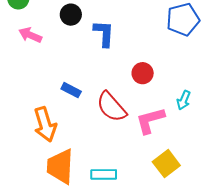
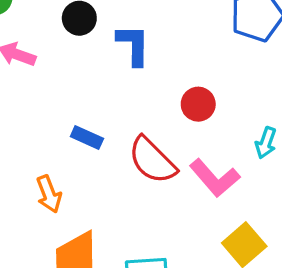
pink L-shape: (150, 120) -> (215, 178), turned -112
orange arrow: (45, 124) -> (49, 194), size x0.7

